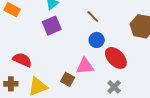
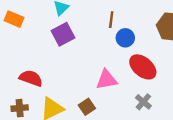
brown line: (93, 17) -> (111, 20), turned 56
blue circle: (97, 40) -> (125, 38), moved
brown square: (68, 79) -> (87, 107), moved, turned 32

